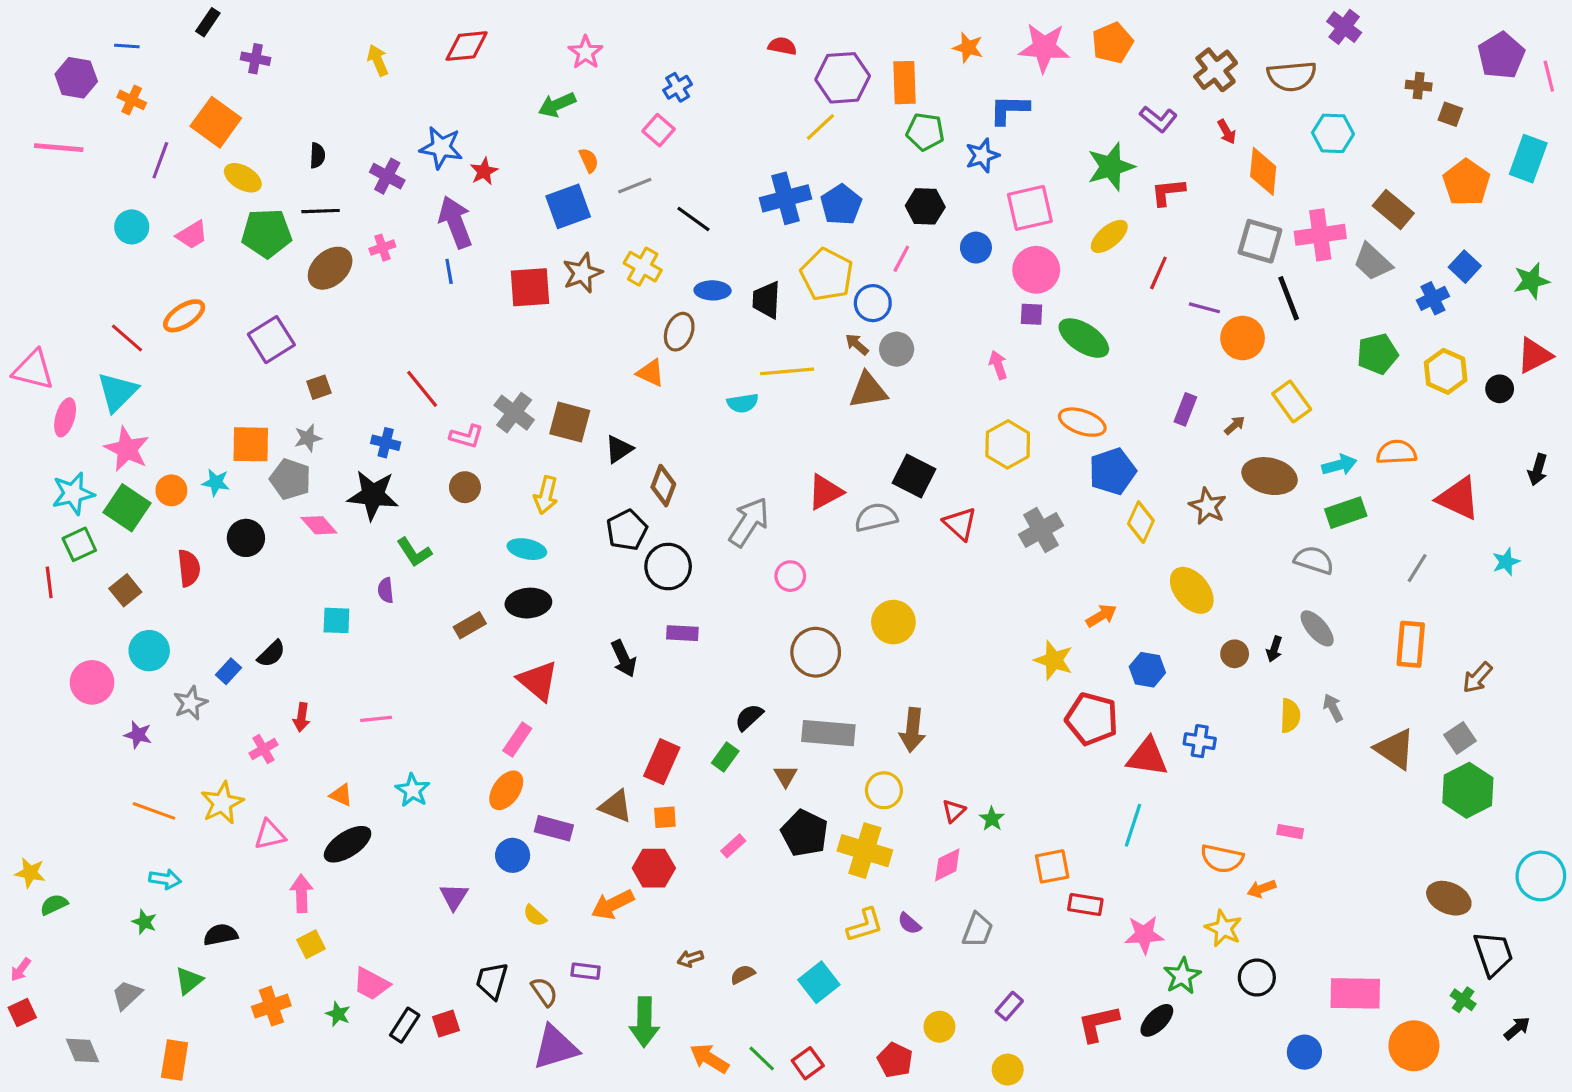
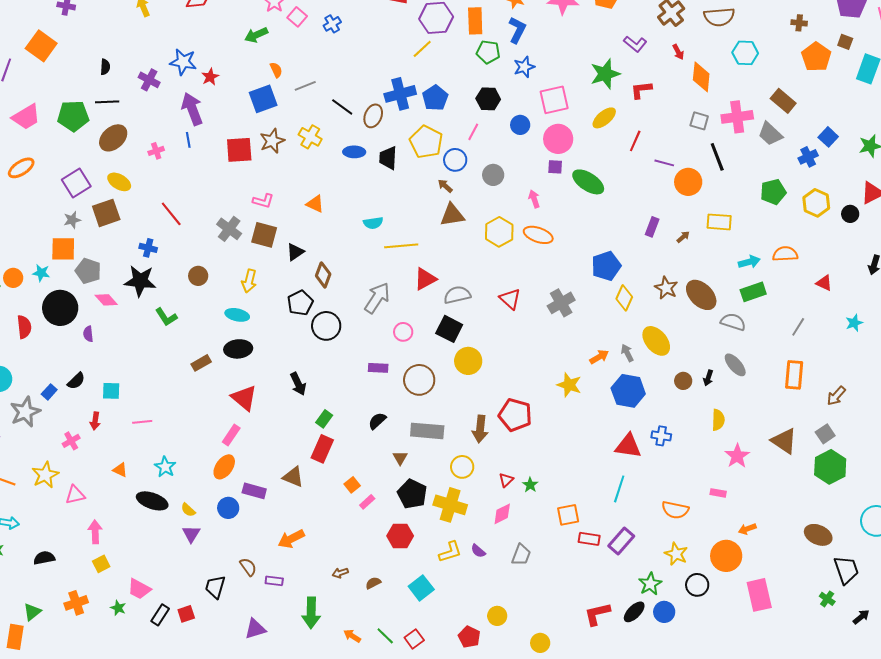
blue L-shape: (1009, 109) -> (517, 30), moved, turned 116
brown square: (1450, 114) -> (845, 42), moved
pink square: (659, 130) -> (297, 17), moved
yellow ellipse: (243, 178) -> (119, 182), moved
orange pentagon: (1466, 182) -> (816, 57), moved
pink trapezoid: (192, 235) -> (26, 117), size x1.4
gray square: (1260, 241) -> (699, 121), size x0.7
pink cross: (382, 248) -> (156, 151), moved
brown ellipse: (679, 332) -> (373, 116), moved
gray circle: (897, 349) -> (493, 175), moved
yellow line: (787, 371) -> (401, 246), moved
brown square: (319, 387) -> (106, 213), size x1.8
yellow rectangle: (1292, 401) -> (719, 222), turned -50
orange ellipse: (1082, 422) -> (538, 235), moved
pink L-shape: (467, 436) -> (263, 201), moved
gray star: (308, 438) -> (72, 220), moved
yellow hexagon: (1008, 444) -> (499, 232), moved
black square: (914, 476) -> (449, 329), moved
brown ellipse: (1270, 476) -> (701, 295), moved, turned 32
red triangle: (1458, 498) -> (824, 283), size x0.6
black circle: (246, 538) -> (60, 308), size x1.5
purple semicircle: (386, 590) -> (88, 334), moved
cyan square: (336, 620) -> (111, 391), moved
purple rectangle: (682, 633) -> (378, 368), moved
blue hexagon: (1147, 670) -> (628, 391), size x1.5
gray star: (190, 703) -> (25, 412), size x1.4
gray arrow: (1333, 708) -> (627, 353), moved
red pentagon: (1092, 719) -> (515, 415), moved
green rectangle: (725, 757) -> (324, 419), moved
orange square: (665, 817) -> (352, 485), moved, turned -35
black ellipse: (348, 844) -> (152, 501), moved, turned 52
red hexagon: (654, 868) -> (400, 536), moved
orange arrow: (1262, 889) -> (747, 529), moved
yellow semicircle: (535, 916) -> (188, 510), moved
pink star: (1144, 935) -> (737, 456), moved, turned -30
green triangle: (189, 981) -> (32, 612), moved
brown semicircle: (544, 992) -> (248, 567), moved
pink rectangle: (1355, 993) -> (759, 595), turned 76
purple rectangle: (1009, 1006) -> (621, 541), moved, size x1.5
orange circle: (1414, 1046) -> (726, 556), moved
purple triangle: (555, 1047) -> (255, 629), size x0.7
blue circle: (1304, 1052) -> (664, 612), moved
orange arrow: (709, 1058) -> (352, 636), size x0.7

